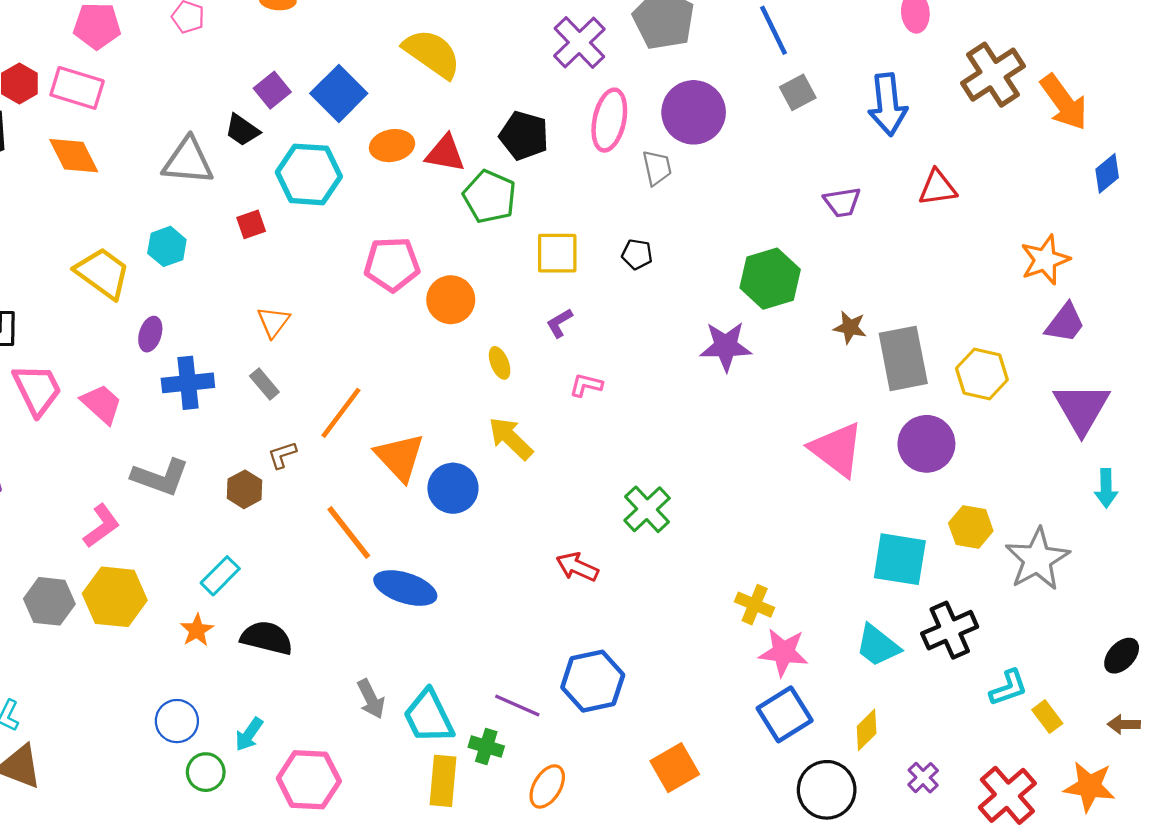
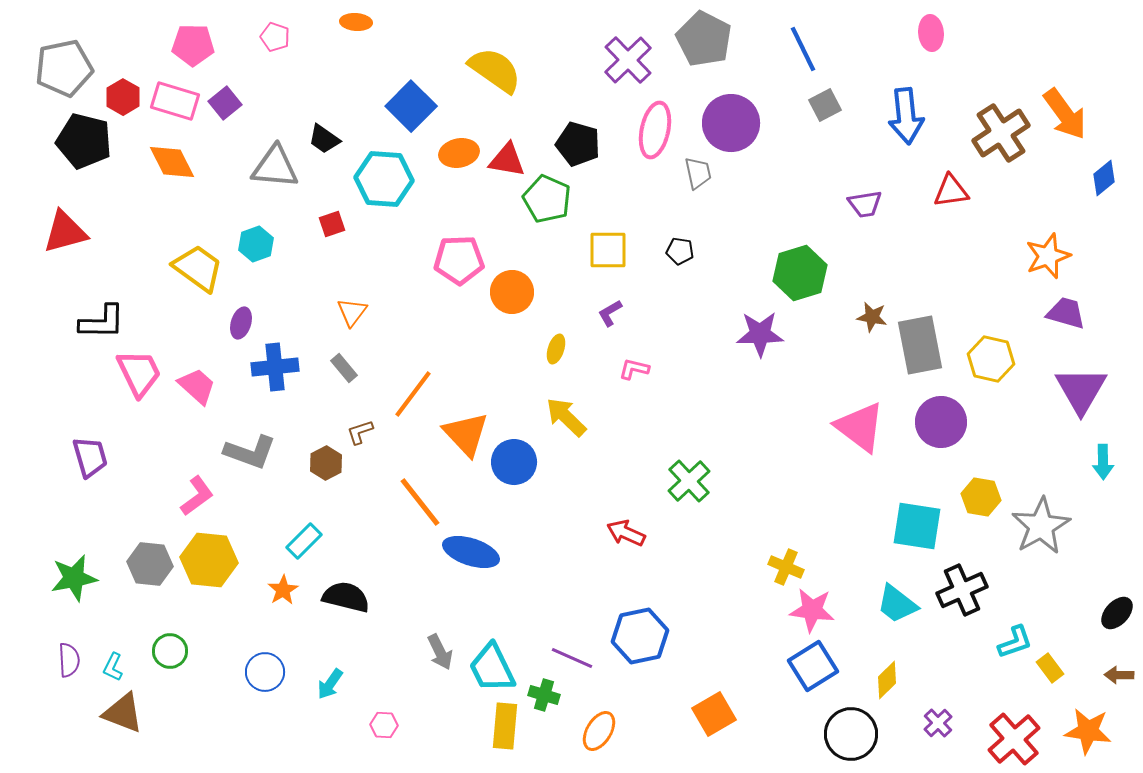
brown cross: (993, 75) -> (1001, 133), moved
purple square: (272, 90) -> (225, 103), moved
purple trapezoid: (1065, 323) -> (1066, 313), turned -111
yellow ellipse: (500, 363) -> (556, 349), turned 40
green circle: (206, 772) -> (170, 651), moved
pink hexagon: (309, 780) -> (384, 725), size x0.5

